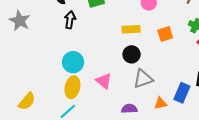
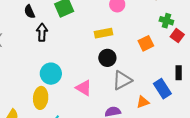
orange square: (165, 34) -> (146, 43), moved
yellow ellipse: (72, 87) -> (41, 98), moved
blue rectangle: (182, 93) -> (162, 89), turned -48

